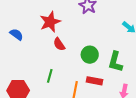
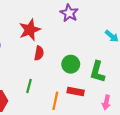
red semicircle: (59, 44) -> (39, 53), turned -136

